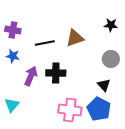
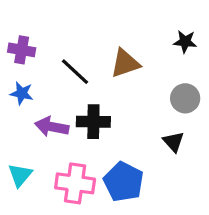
black line: (45, 43) -> (75, 72), turned 54
purple arrow: (31, 76) -> (52, 127), turned -102
blue pentagon: (99, 109) -> (123, 182), moved
pink cross: (70, 110) -> (75, 183), moved

